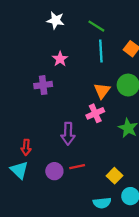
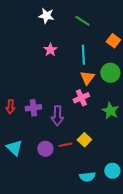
cyan line: (101, 51) -> (83, 55), moved
purple cross: (43, 85) -> (33, 108), moved
red arrow: (26, 147) -> (10, 107), moved
yellow square: (114, 176) -> (84, 140), moved

